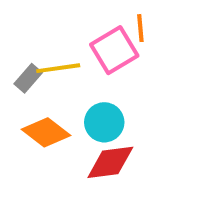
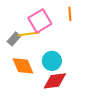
pink square: (114, 50) -> (40, 21), moved
orange diamond: (46, 132) -> (23, 66), turned 30

